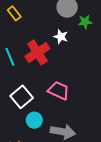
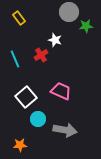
white star: (61, 37) -> (55, 40), moved
red cross: (37, 52) -> (41, 55), size x0.6

